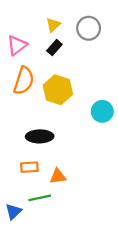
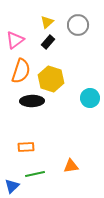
black ellipse: (40, 136) -> (32, 101), moved
orange triangle: (58, 176) -> (71, 166), moved

